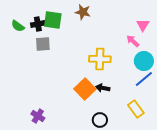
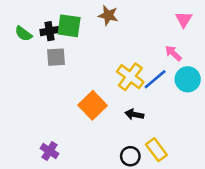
pink triangle: (143, 25) -> (184, 19), moved
yellow cross: (100, 59) -> (130, 77), turned 35
blue line: (144, 79) -> (155, 79), moved
orange square: (85, 89) -> (93, 105), moved
yellow rectangle: (136, 109) -> (156, 150), moved

